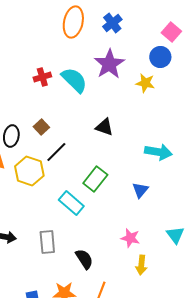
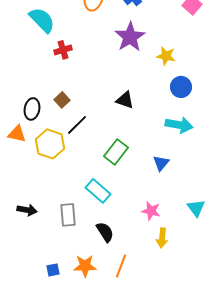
blue circle: (160, 57) -> (181, 87), moved
cyan semicircle: (74, 80) -> (42, 20), moved
cyan rectangle: (71, 203) -> (98, 191), moved

